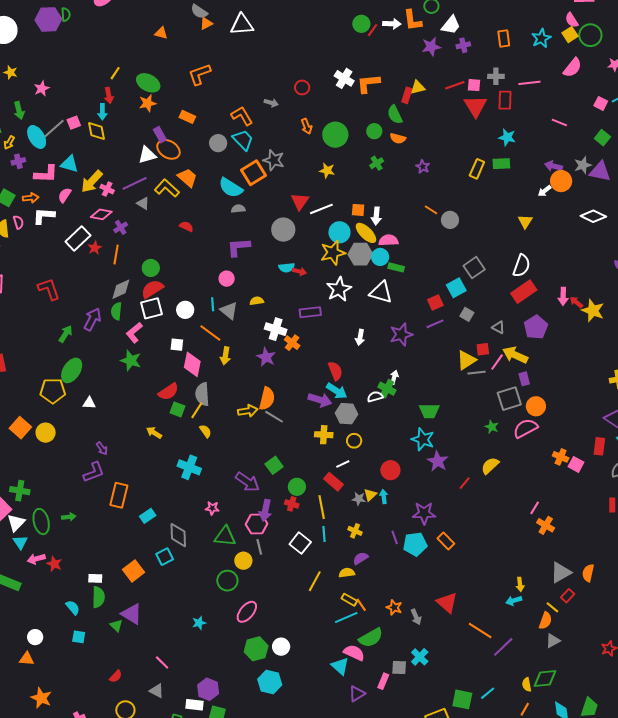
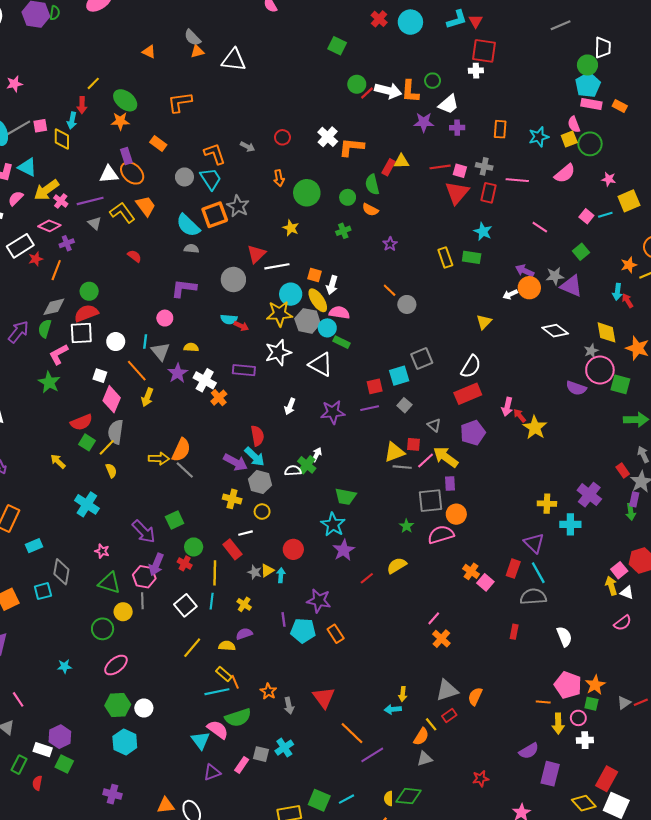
white arrow: (392, 24) -> (388, 91), size x1.4
yellow rectangle: (477, 169) -> (445, 257), turned -54
purple star: (266, 357) -> (178, 373), moved

